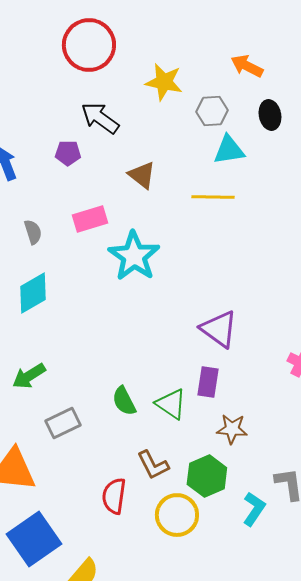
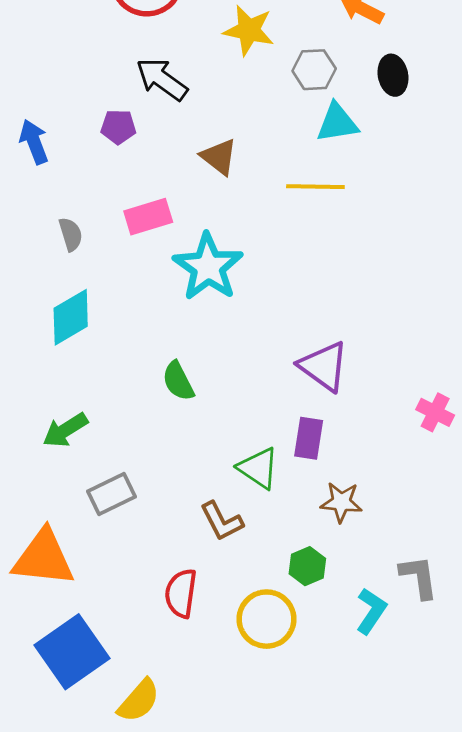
green semicircle: (124, 401) -> (178, 381), moved
brown L-shape: (153, 465) -> (222, 521), moved
green hexagon: (207, 476) -> (307, 566), size x0.7

